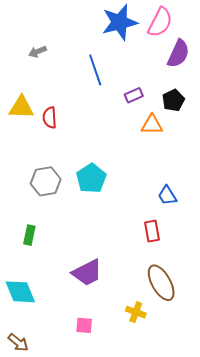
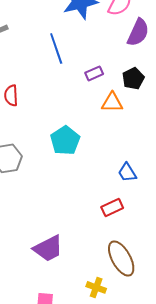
cyan pentagon: (91, 178) -> (65, 140), moved
red rectangle: (152, 231) -> (112, 207), turned 75

